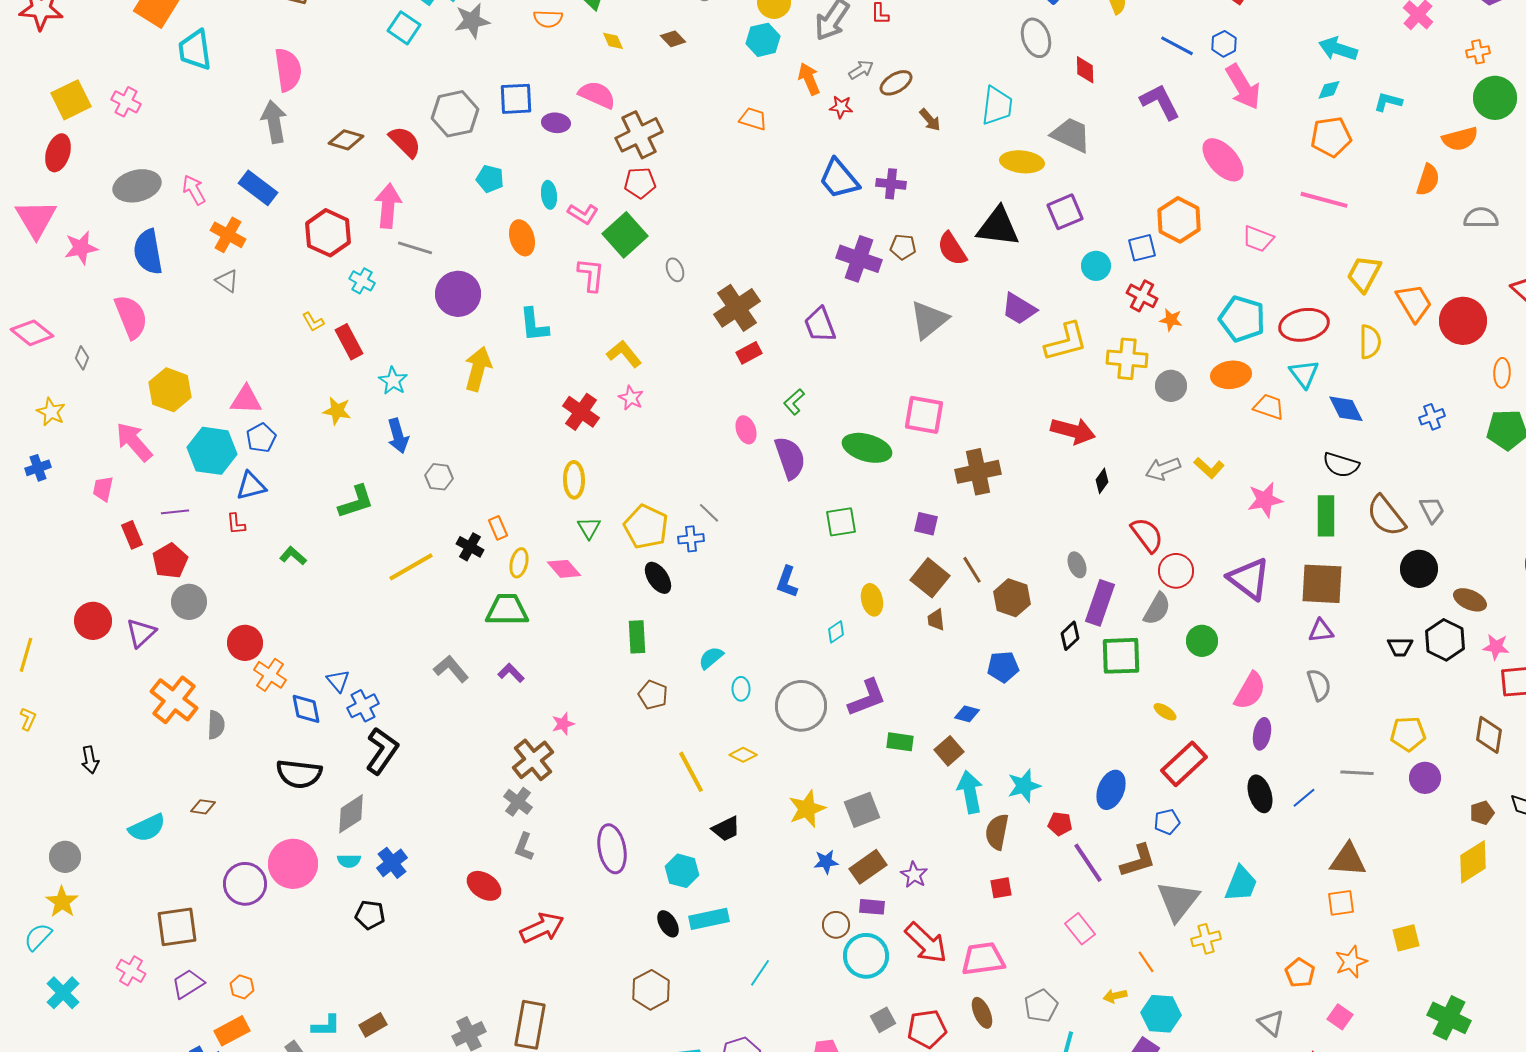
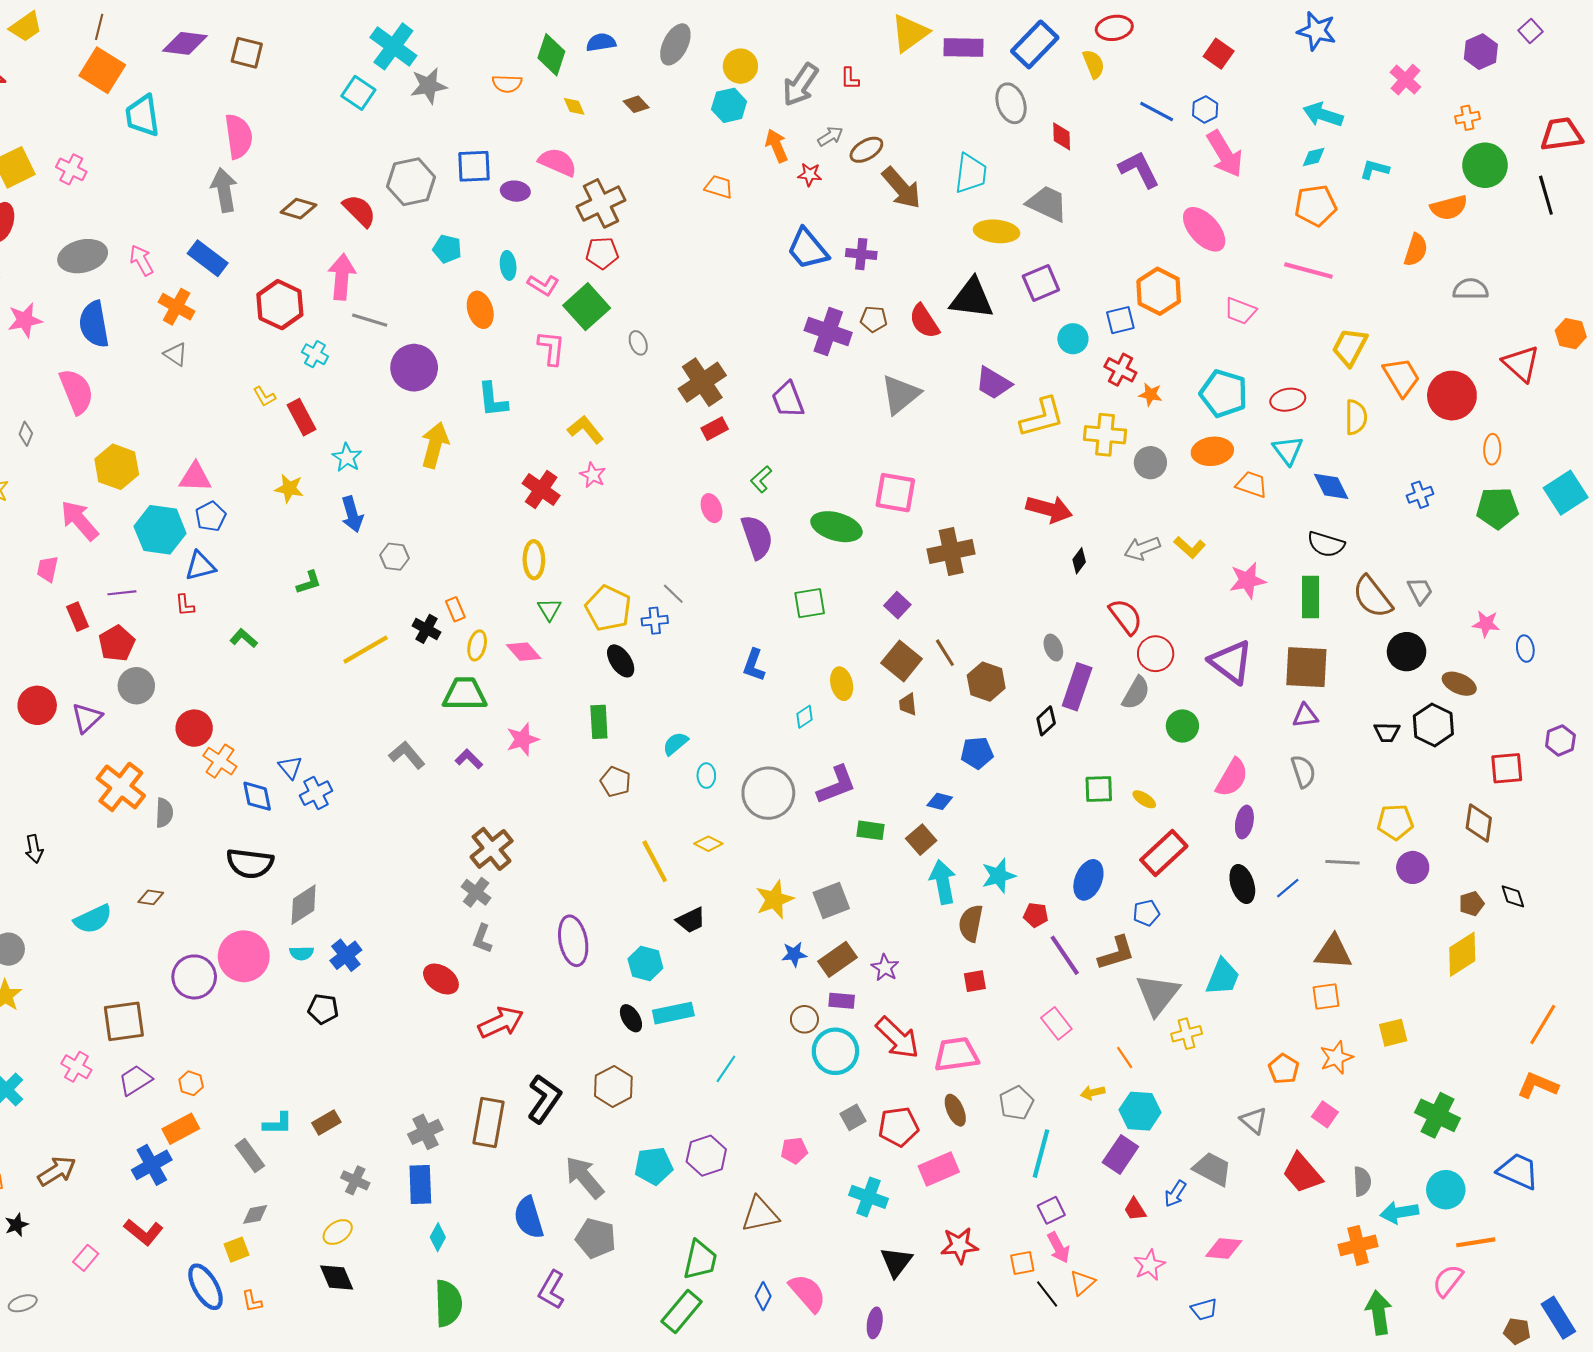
brown arrow: (930, 120) -> (902, 188), size x1.8
red ellipse: (1304, 325) -> (1288, 400), size x0.7
green L-shape: (356, 502) -> (309, 582), size x0.7
purple square: (926, 524) -> (897, 605), turned 30
pink star: (1496, 647) -> (1486, 624), moved
green square: (1121, 656) -> (1099, 789), moved, size x0.7
pink star: (563, 724) -> (523, 739), moved, size x1.4
black L-shape: (382, 751) -> (544, 1099), moved

